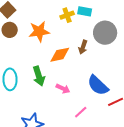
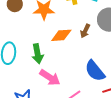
pink arrow: (63, 89) -> (50, 78), moved, size x1.5

